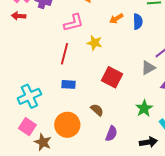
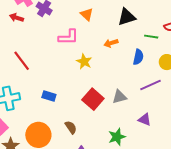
blue semicircle: (138, 22) -> (138, 57), moved
red line: (64, 54) -> (22, 61), moved, turned -65
gray triangle: (148, 68) -> (120, 97), moved

